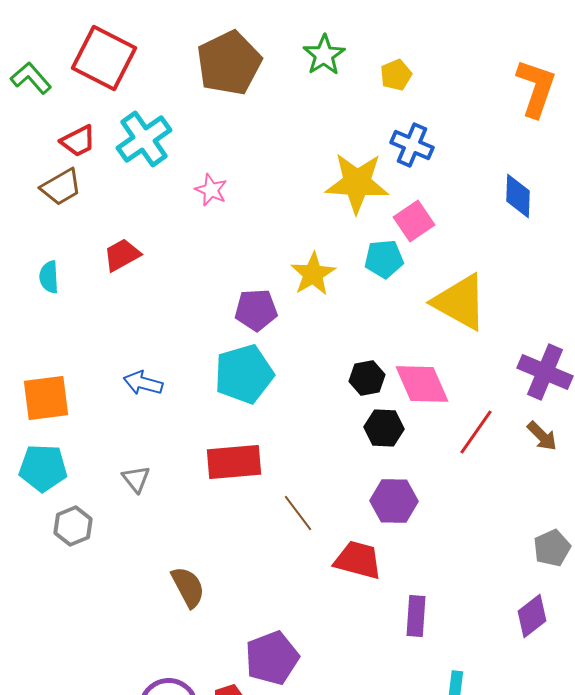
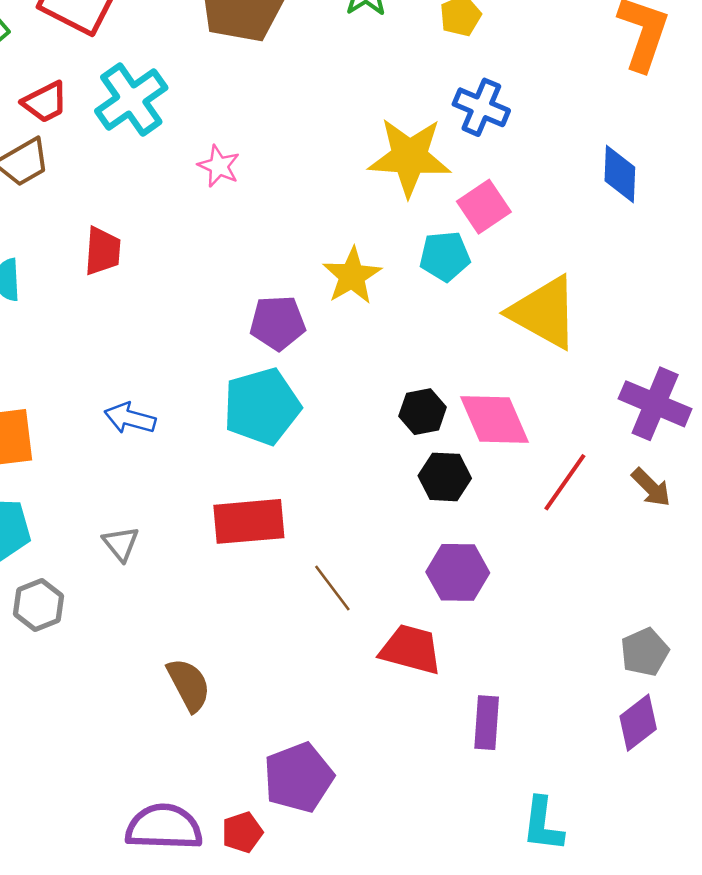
red trapezoid: (122, 255) -> (103, 251), turned 123
gray pentagon: (552, 548) -> (645, 652), moved

